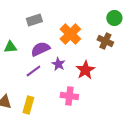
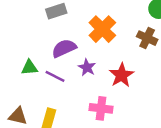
green triangle: (10, 47) -> (29, 67), moved
purple line: (33, 71) -> (55, 76), turned 63

